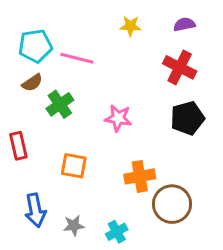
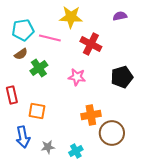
yellow star: (131, 26) -> (71, 17), moved, size x1.6
red cross: (180, 67) -> (91, 44), moved
orange square: (74, 166) -> (37, 111), moved

